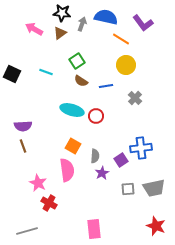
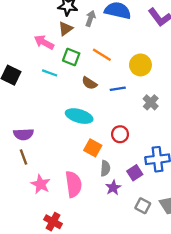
pink arrow: (34, 29) -> (44, 42), moved
orange line: (121, 39) -> (102, 55), moved
green square: (77, 61) -> (71, 57), moved, turned -35
red circle: (96, 116) -> (120, 134), moved
orange square: (73, 146) -> (93, 148), moved
pink star: (38, 183) -> (41, 184), moved
gray square: (128, 189) -> (143, 206), turned 32

